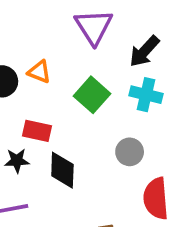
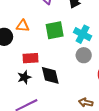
green square: (92, 95) -> (55, 30), turned -36
cyan cross: (146, 95) -> (83, 34), moved, turned 30

